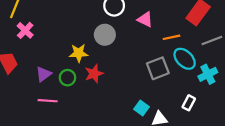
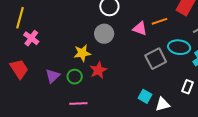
pink triangle: (145, 19) -> (140, 29), moved
orange line: (172, 37) -> (159, 21), moved
cyan ellipse: (185, 59) -> (179, 47), turned -30
pink line: (48, 101) -> (78, 103), moved

